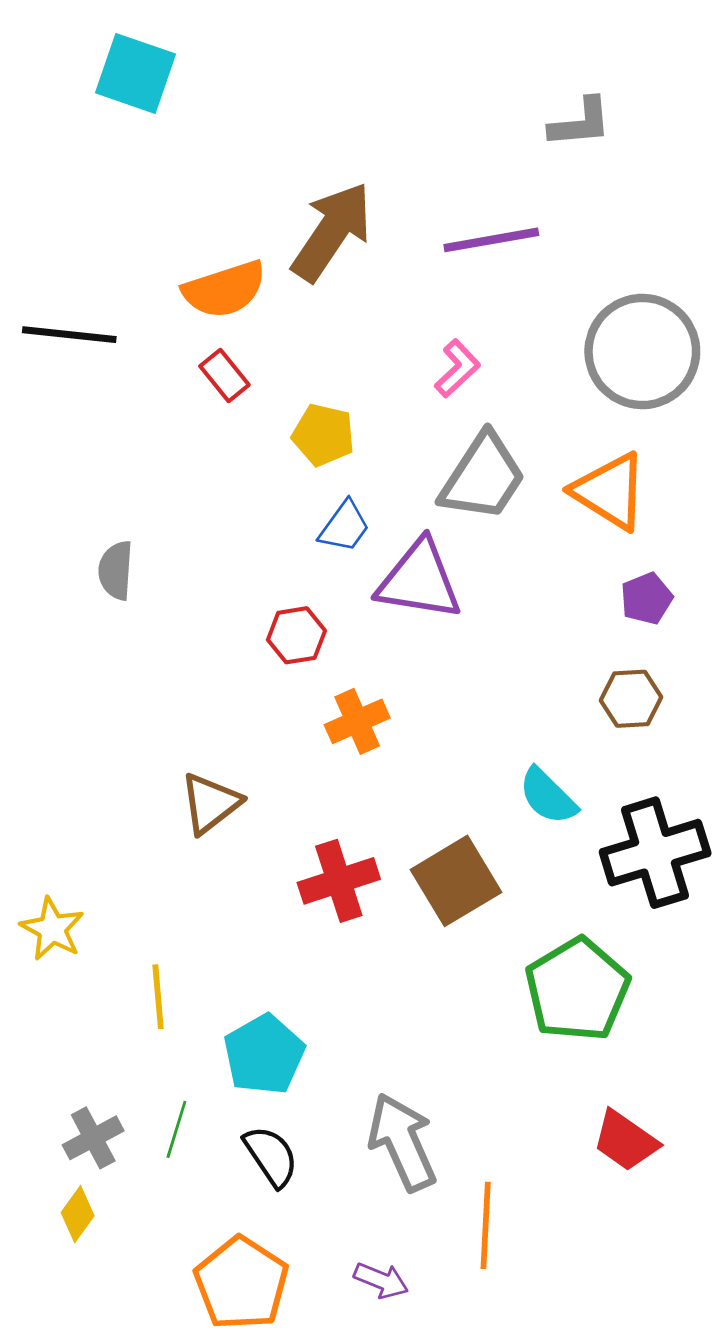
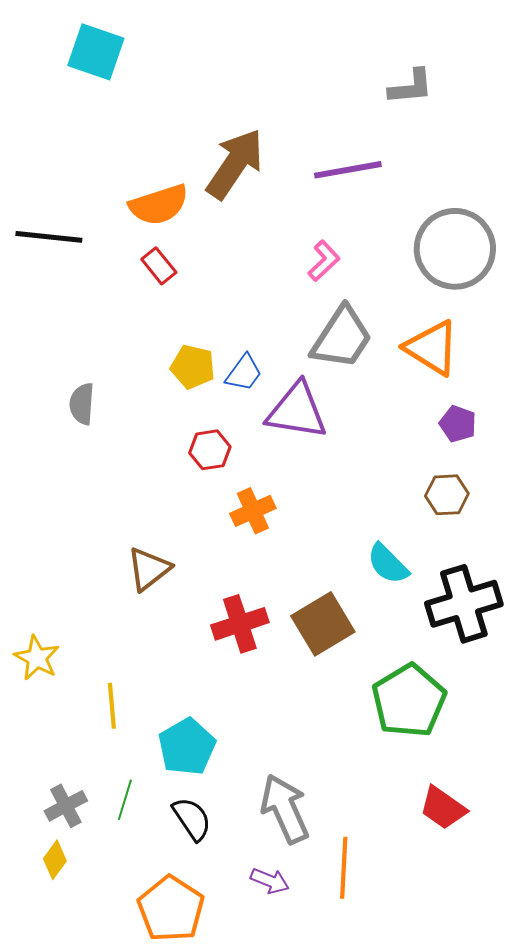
yellow pentagon: (323, 435) -> (193, 367), moved
purple pentagon: (647, 599) -> (458, 424), turned -30
purple arrow: (381, 1280) -> (270, 881), moved

